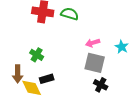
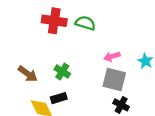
green cross: (37, 55) -> (62, 72), moved
brown arrow: (18, 74) -> (28, 74), moved, turned -54

